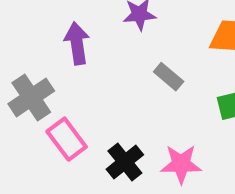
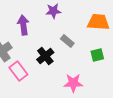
black cross: (125, 162) -> (45, 56), moved

